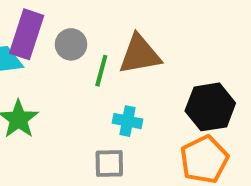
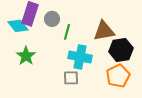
brown triangle: (140, 54) -> (104, 31), moved
cyan cross: (128, 121) -> (80, 57), size x1.6

